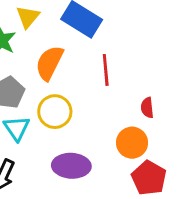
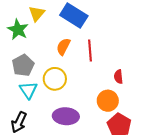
orange semicircle: (49, 63) -> (63, 47), moved, size x0.7

